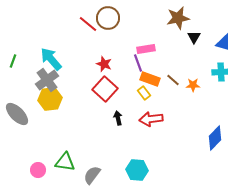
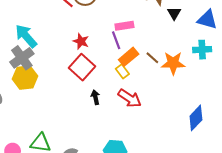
orange rectangle: (150, 79) -> (129, 57), turned -60
orange star: (193, 85) -> (173, 63), size x1.6
red arrow: (151, 119) -> (130, 98), turned -140

